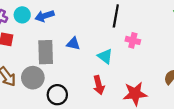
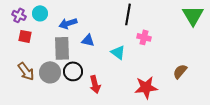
blue arrow: (45, 16) -> (68, 23), moved
red arrow: (99, 85) -> (95, 84), moved
black circle: (57, 95) -> (73, 71), moved

